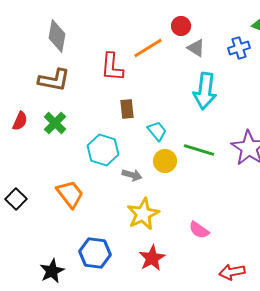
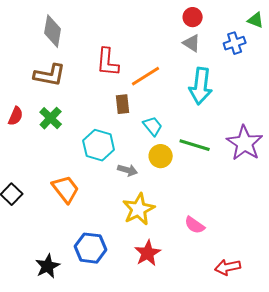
red circle: (181, 26) -> (193, 17), moved
orange line: (148, 48) -> (146, 76), moved

